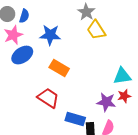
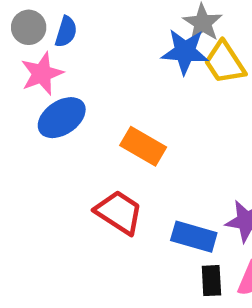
blue star: (50, 35) -> (185, 52), moved
blue rectangle: (75, 119) -> (194, 237), moved

